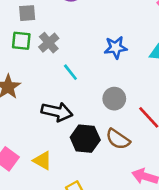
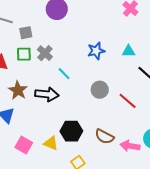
black arrow: (57, 112) -> (47, 94), moved
black hexagon: (85, 139) -> (71, 131), moved
brown semicircle: (118, 139) -> (104, 137), moved

